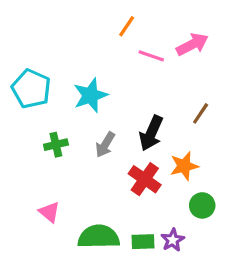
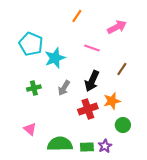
pink line: (151, 56) -> (92, 48), moved
cyan pentagon: (31, 89) -> (31, 44), moved
red cross: (145, 179) -> (88, 109), turned 36

